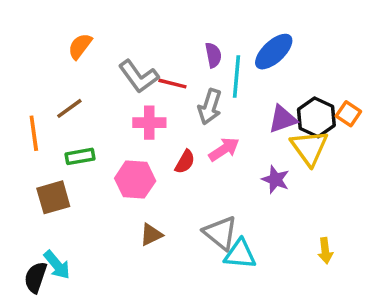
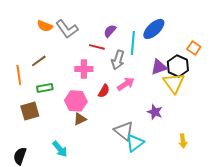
orange semicircle: (80, 46) -> (45, 26), turned -105
purple semicircle: (213, 55) -> (110, 31), moved, turned -128
gray L-shape: (139, 76) -> (67, 29), moved
orange square: (348, 114) -> (194, 48), moved
purple star: (276, 180) -> (155, 112), moved
brown triangle: (151, 235) -> (80, 119), moved
cyan triangle: (240, 254) -> (135, 143), turned -42
cyan arrow: (57, 265) -> (60, 149), moved

